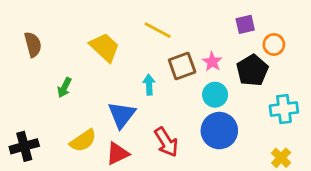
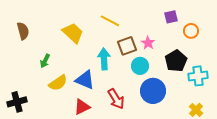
black pentagon: (252, 70) -> (176, 61), moved
cyan arrow: (149, 85) -> (104, 59), size x1.5
cyan circle: (215, 95) -> (140, 66), moved
blue triangle: (122, 115) -> (85, 80), turned -45
yellow semicircle: (83, 141) -> (58, 83), moved

